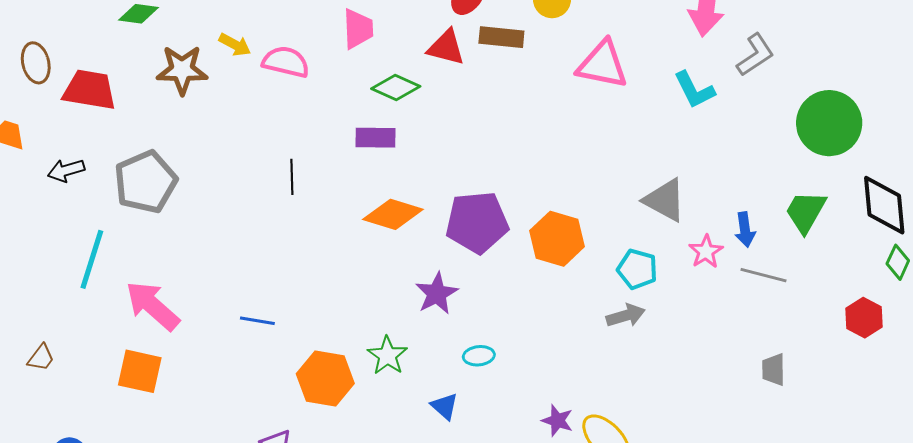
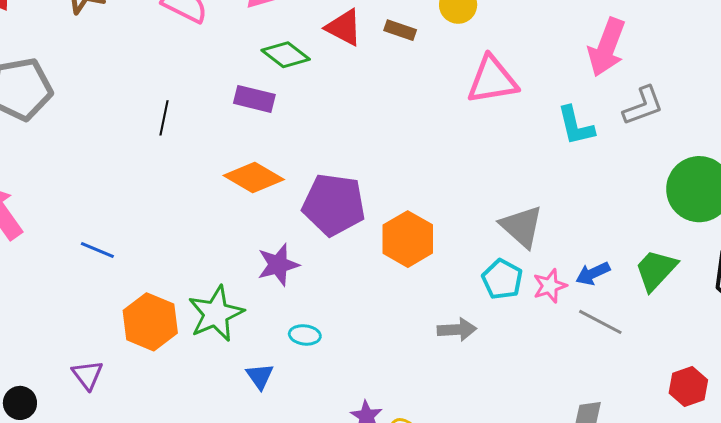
brown rectangle: (501, 37) -> (400, 30), size x0.7
pink triangle: (602, 65) -> (492, 80), turned -34
blue arrow: (745, 230) -> (593, 273), turned 60
cyan pentagon: (637, 269) -> (502, 279), moved
green star: (387, 356) -> (216, 314), size x1.4

